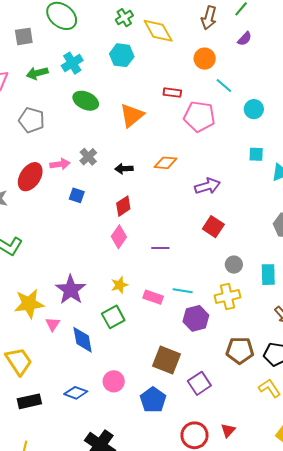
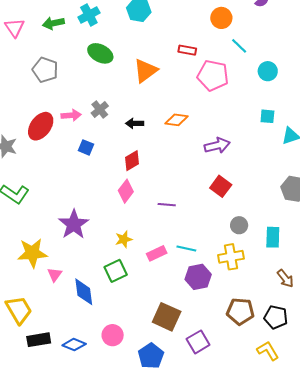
purple star: (71, 290) -> (74, 224), moved
pink rectangle: (153, 297) -> (157, 253), turned -48
black rectangle: (29, 401) -> (39, 340), moved

